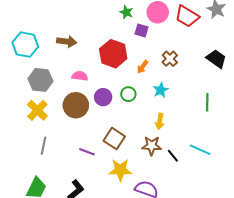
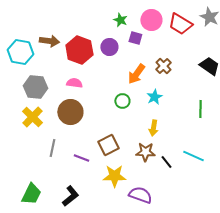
brown arrow: (67, 42) -> (49, 41), moved
red hexagon: (113, 54) -> (79, 50), moved
orange arrow: (143, 67) -> (136, 74), size x1.5
purple circle: (103, 97) -> (109, 47), moved
brown square: (114, 139) -> (108, 145), turned 30
gray line: (43, 146) -> (52, 148), moved

